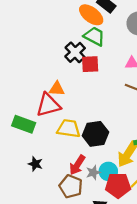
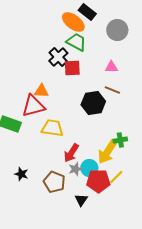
black hexagon: (95, 134) -> (93, 103), moved
black star: (35, 164) -> (21, 174), moved
red arrow: (77, 165) -> (71, 153), moved

